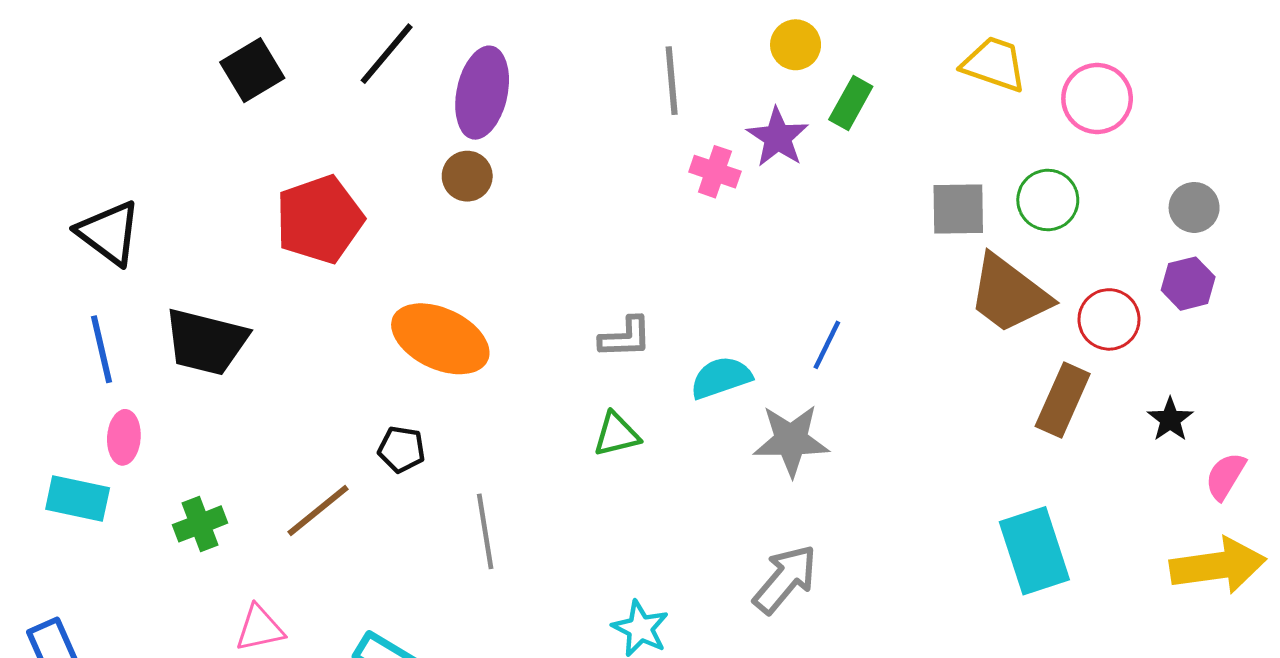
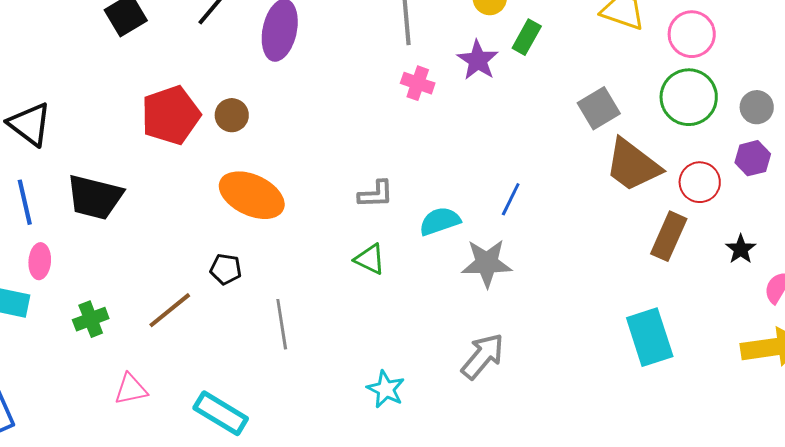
pink cross: (715, 172) -> (418, 83), moved
brown circle: (467, 176) -> (232, 115), moved
green circle: (1048, 200) -> (689, 97), moved, size x1.4
gray square: (958, 209) -> (599, 108), turned -30
green triangle: (616, 434) -> (370, 259), turned 40

